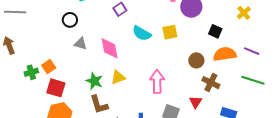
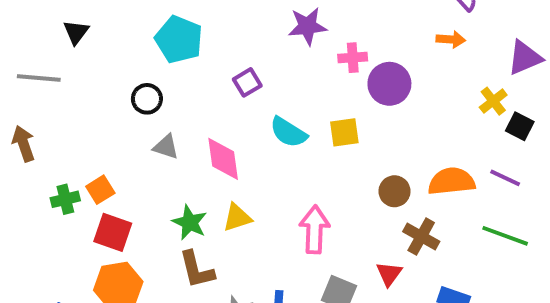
black square: (215, 31) -> (520, 126), moved

